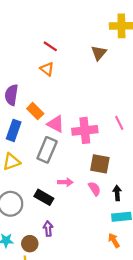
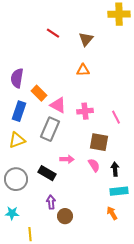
brown triangle: (99, 53) -> (86, 39), moved
orange triangle: (47, 69) -> (83, 70), moved, turned -40
pink line: (119, 123) -> (116, 117), moved
pink cross: (85, 130) -> (85, 111), size x0.7
brown circle: (30, 244) -> (65, 216), moved

